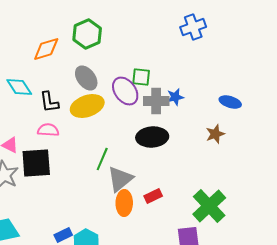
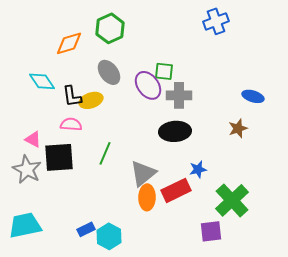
blue star: (175, 97) -> (198, 169), moved
yellow ellipse: (87, 106) -> (91, 100), moved, size x0.7
green line: (102, 159) -> (105, 153), moved
red rectangle: (153, 196) -> (176, 190), size x1.6

